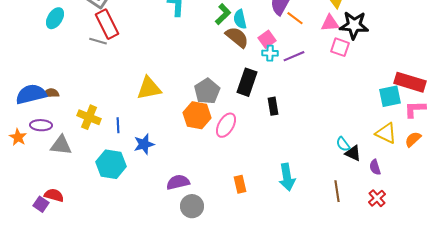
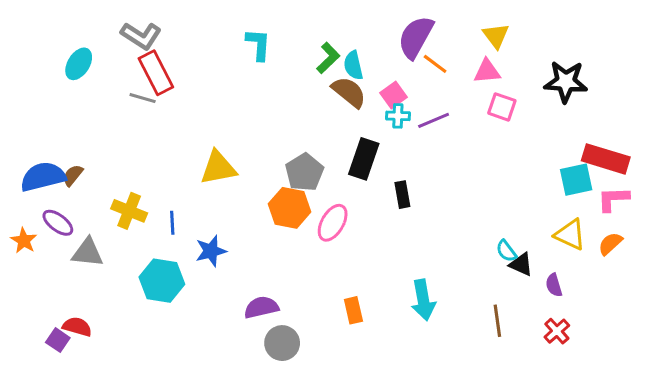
black star: (354, 25) -> (566, 82), moved
brown semicircle: (51, 93) -> (73, 175), turned -49
purple ellipse: (41, 125) -> (58, 223), turned 35

